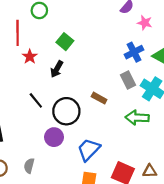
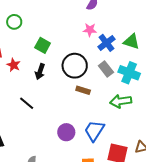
pink star: (145, 23) -> (90, 30), moved
black circle: (66, 111) -> (75, 66), moved
purple circle: (54, 137) -> (66, 132), moved
blue trapezoid: (89, 150) -> (94, 131), moved

